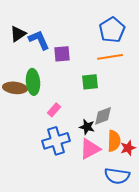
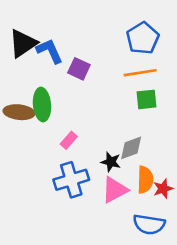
black triangle: (18, 34) -> (23, 43), size x1.4
purple square: (62, 54) -> (79, 69), turned 30
green square: (90, 82) -> (146, 99), moved

